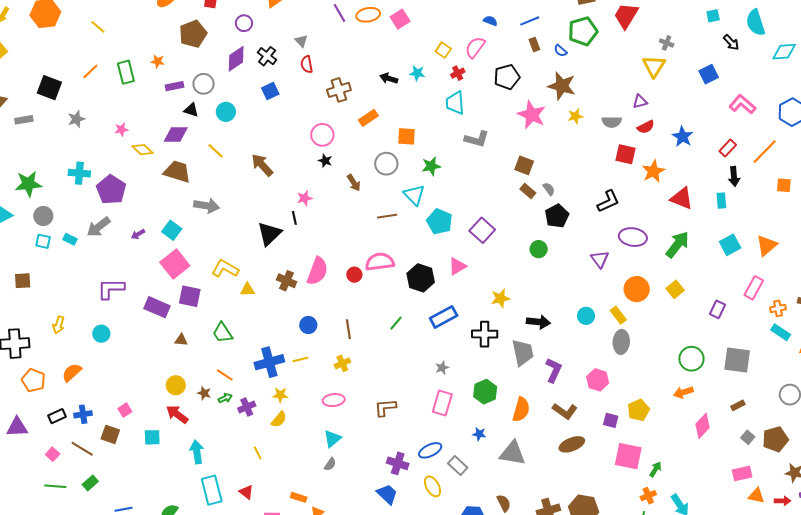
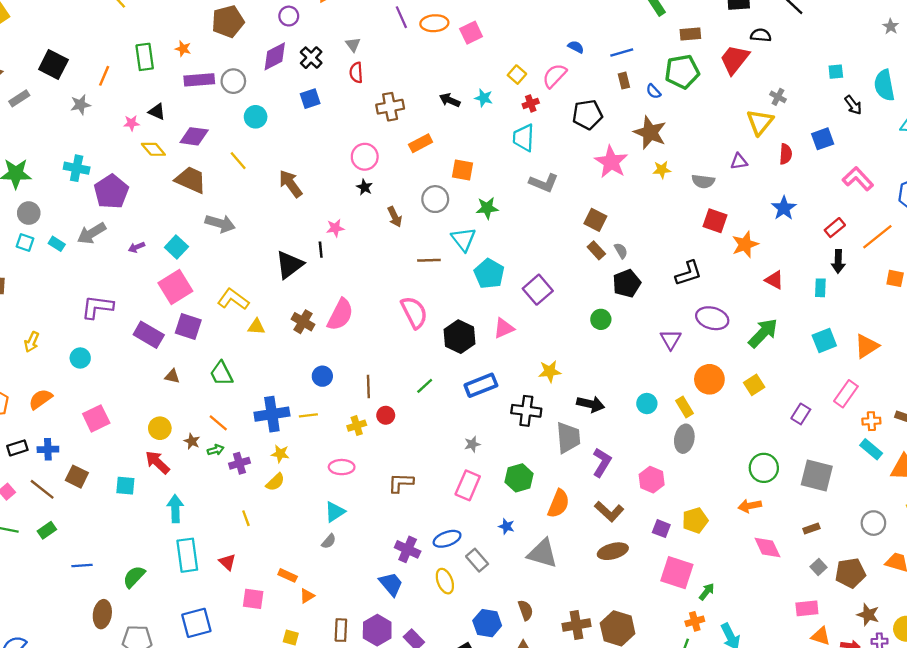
orange line: (90, 71) -> (104, 76), moved, turned -30
purple rectangle: (175, 86) -> (199, 80), size x1.4
black triangle: (191, 110) -> (157, 112), moved
gray rectangle: (24, 120) -> (19, 98), turned -30
red semicircle: (646, 127) -> (786, 154), moved, turned -66
red triangle: (682, 198) -> (774, 280), size x0.7
pink semicircle: (380, 262) -> (414, 312), turned 64
red circle: (354, 275) -> (386, 415), moved
pink square: (125, 410) -> (96, 418), moved, size x1.6
pink diamond: (703, 426) -> (767, 547), turned -75

